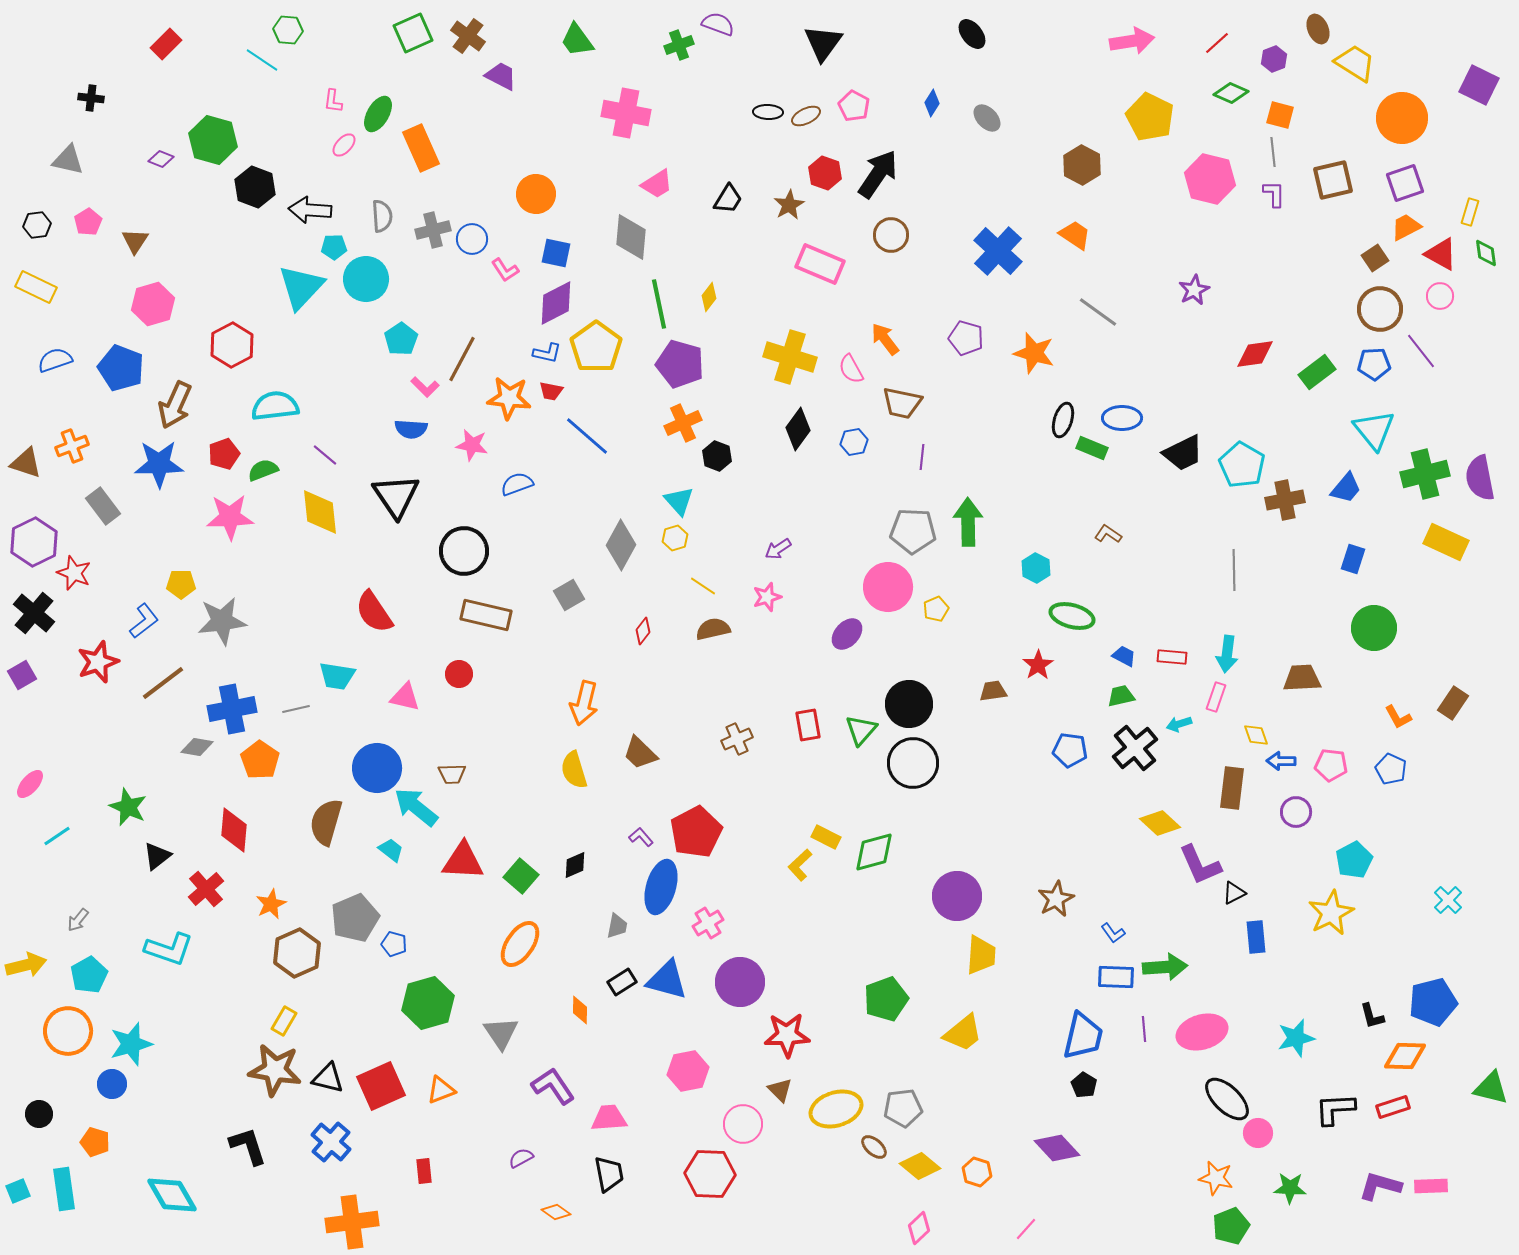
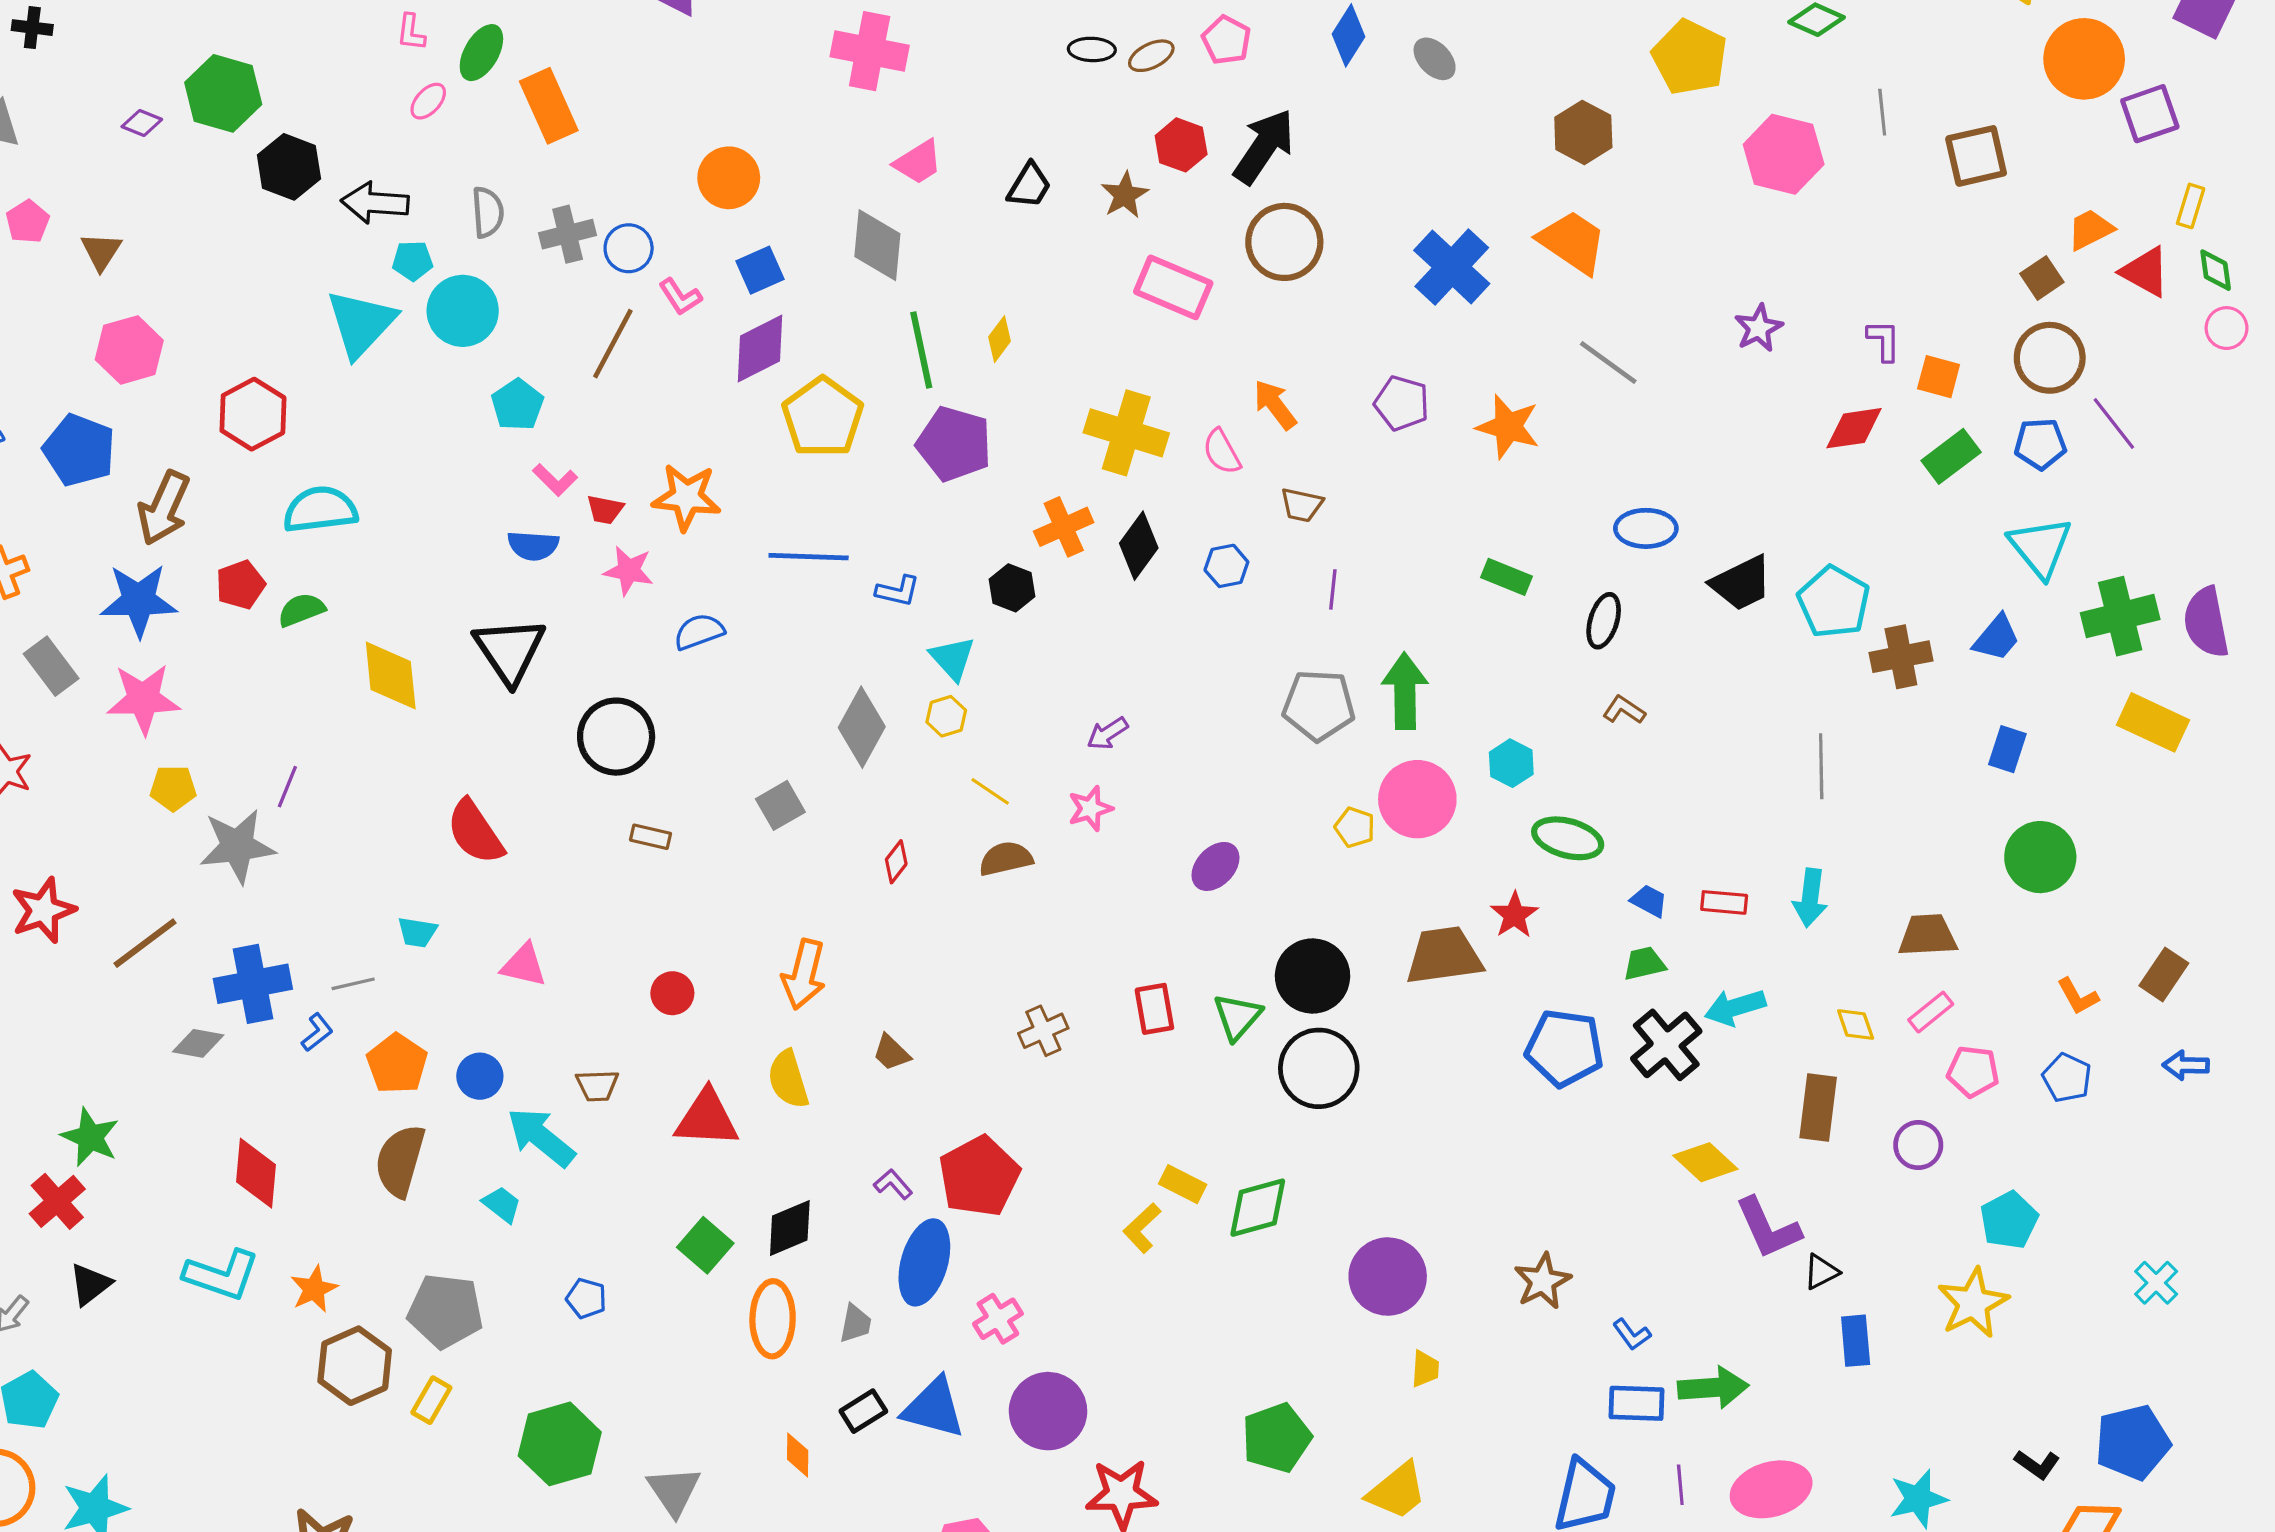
blue diamond: (932, 103) -> (1349, 35), size x1.4
orange square: (1280, 115) -> (1939, 377), moved
purple square: (1405, 183) -> (2150, 114), moved
purple L-shape: (1274, 194) -> (1884, 341), moved
brown circle: (891, 235) -> (1284, 242), size x1.4
orange trapezoid: (1075, 235) -> (1572, 242), size x1.4
blue square: (556, 253) -> (760, 270), turned -36
pink circle: (1440, 296) -> (2227, 328), moved
blue L-shape: (547, 353) -> (898, 591), moved
brown line: (462, 359) -> (613, 344), moved
red trapezoid: (551, 391) -> (605, 510), moved
brown trapezoid: (902, 403) -> (1302, 505), size x0.7
black ellipse: (1063, 420) -> (1604, 621), moved
orange cross: (683, 423) -> (1064, 527), moved
blue line: (587, 436) -> (809, 557), turned -39
green rectangle: (1092, 448) -> (1507, 577), moved
purple line: (325, 455) -> (287, 787), moved, turned 72
pink star: (230, 517) -> (143, 699), moved
pink circle: (888, 587) -> (1417, 799), moved
yellow pentagon: (936, 609) -> (1355, 827), turned -30
brown rectangle: (486, 615) -> (650, 837), size x0.5
blue L-shape: (144, 621) -> (317, 1032), moved, size x0.7
red circle: (459, 674) -> (672, 993), moved
cyan trapezoid: (337, 676) -> (417, 932), size x0.7
brown trapezoid: (993, 691) -> (1444, 956), size x1.8
pink rectangle: (1216, 697) -> (1931, 1012), moved, turned 32
cyan arrow: (1179, 724) -> (1735, 1007), size x1.5
blue pentagon: (1070, 750) -> (1564, 1048), size x1.4
brown trapezoid: (640, 753) -> (891, 1053), size x0.7
orange pentagon: (260, 760) -> (397, 1064), moved
blue arrow: (1281, 761) -> (2186, 1065), moved
blue circle: (377, 768) -> (480, 1076), size x0.6
black triangle: (157, 856) -> (90, 1284), moved
red triangle: (463, 861) -> (707, 1118), moved
black diamond: (575, 865) -> (790, 1228), size x1.4
red cross: (206, 889) -> (57, 1201), moved
gray pentagon: (355, 918) -> (445, 1311), turned 30
blue pentagon: (394, 944) -> (586, 1298), moved
orange ellipse: (520, 944) -> (773, 1319), moved, turned -33
cyan L-shape: (169, 949) -> (222, 1275), moved
yellow trapezoid: (981, 955) -> (1425, 1369), size x0.6
black L-shape: (1372, 1016) -> (2037, 1464), turned -40
yellow rectangle: (284, 1021) -> (431, 1400), moved

